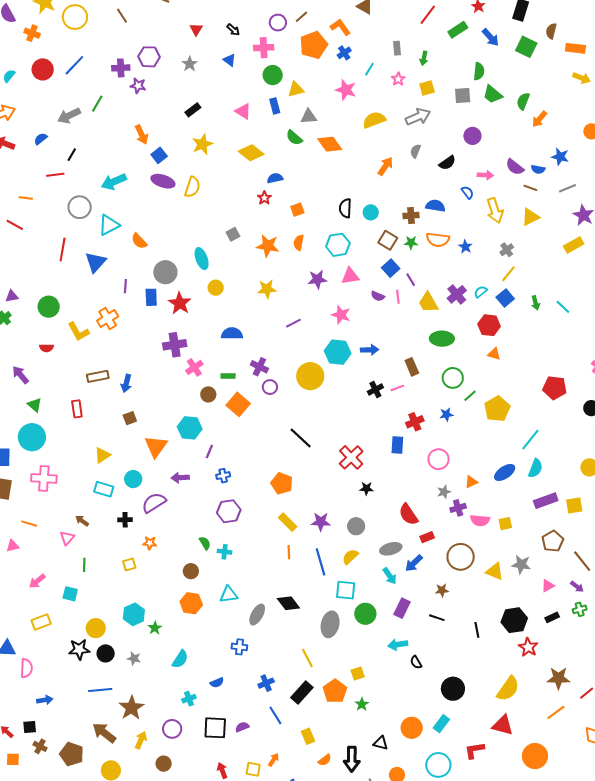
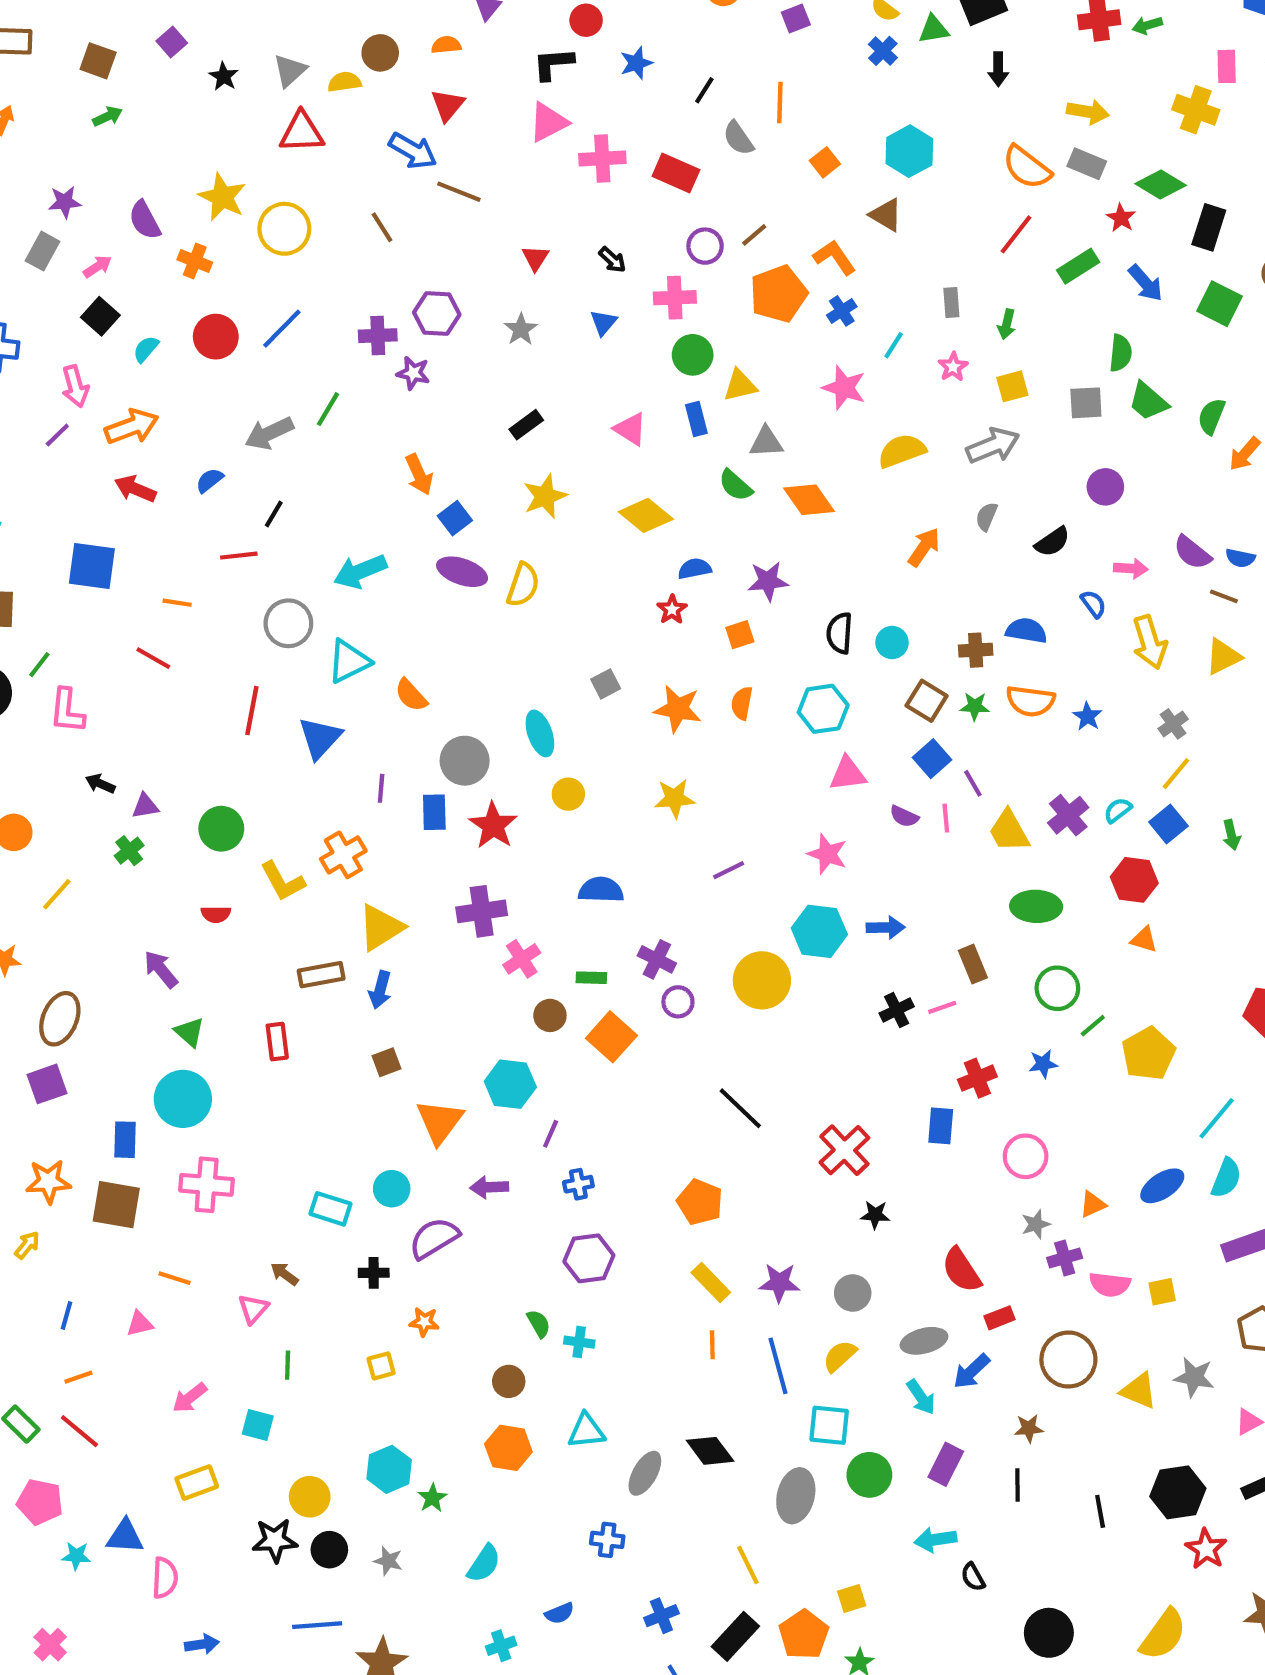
blue triangle: (229, 60) -> (603, 323), turned 32
purple star: (317, 279) -> (768, 581), moved
yellow triangle: (102, 455) -> (381, 928), moved, size x1.4
black line: (437, 618) -> (1017, 1485), turned 70

